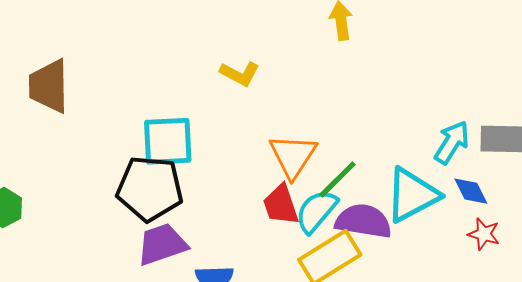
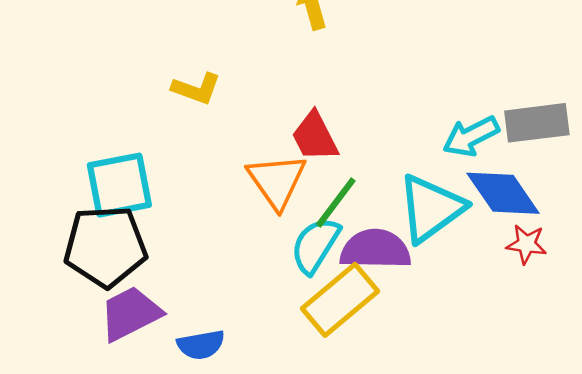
cyan arrow: (452, 142) -> (471, 136), turned -141
blue diamond: (471, 191) -> (503, 193), size x1.6
red trapezoid: (281, 205) -> (315, 137), moved

